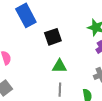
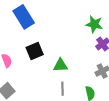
black square: (53, 37) -> (35, 51), moved

